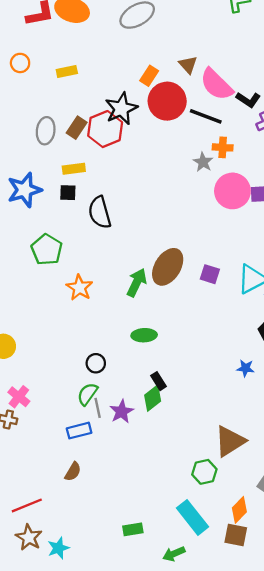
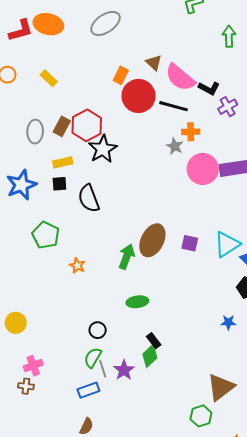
yellow rectangle: (67, 71) -> (49, 78), turned 60
black star: (121, 109) -> (103, 149), moved
orange star: (79, 288) -> (77, 266), size x0.7
pink cross: (19, 397) -> (33, 366), turned 36

